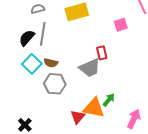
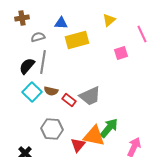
red rectangle: (102, 53) -> (69, 100), moved, turned -40
gray hexagon: (55, 84) -> (52, 129), moved
green arrow: (109, 100) -> (109, 128), size x1.5

